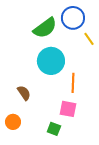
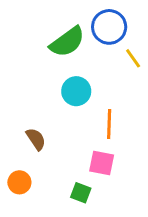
cyan circle: (51, 61) -> (76, 91), size x0.7

